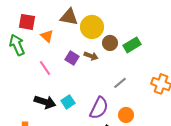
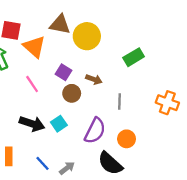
orange triangle: (47, 36) -> (34, 47), size x1.5
brown circle: (110, 43) -> (72, 93), moved
brown arrow: (91, 56) -> (94, 79), moved
gray line: (120, 83) -> (120, 102), turned -48

